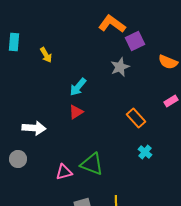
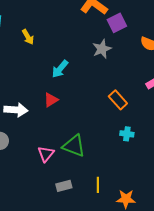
red triangle: (76, 112) -> (51, 100), moved
cyan cross: (145, 152) -> (127, 134), turned -32
pink triangle: (64, 172) -> (46, 154), turned -36

